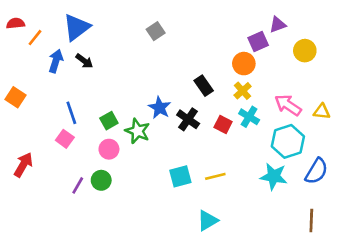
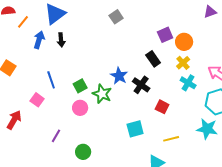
purple square: (258, 42) -> (165, 35), moved
black arrow: (84, 61) -> (61, 40), turned 48
red square: (223, 125) -> (162, 107), moved
pink square: (65, 139) -> (37, 100), moved
yellow line: (215, 176) -> (171, 139), moved
green circle: (101, 180) -> (83, 152), moved

